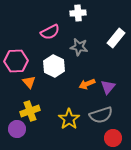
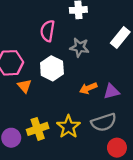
pink semicircle: (50, 32) -> (48, 31), turned 126
purple triangle: (108, 87) -> (111, 91), turned 35
yellow cross: (30, 111) -> (38, 129), moved

